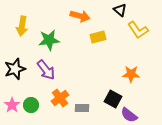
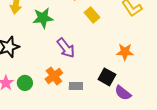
yellow rectangle: (98, 37) -> (92, 15), turned 63
purple arrow: (46, 70) -> (66, 48), moved

